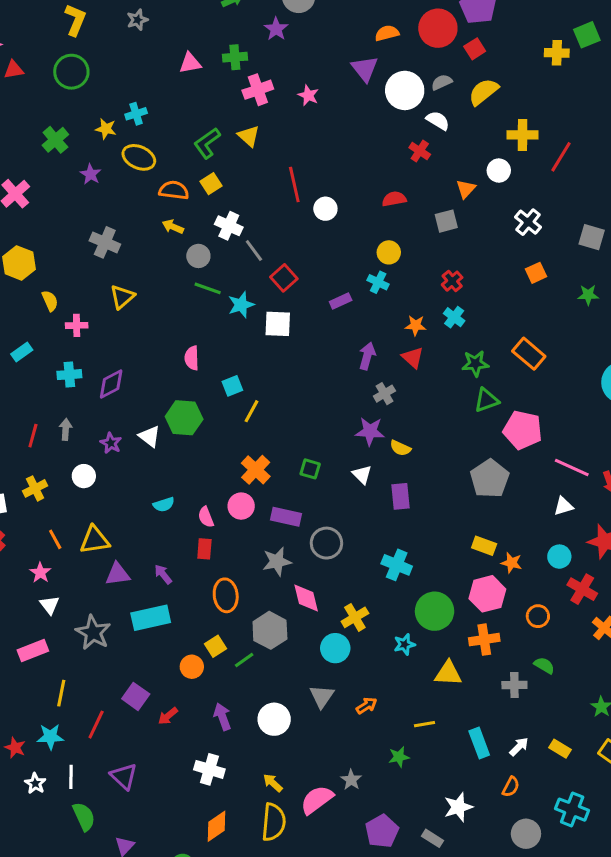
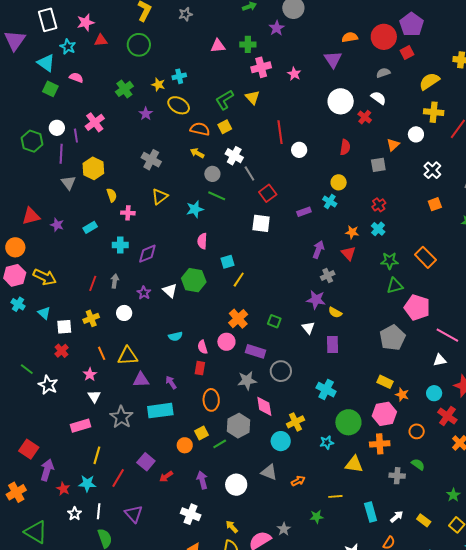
white circle: (405, 90) -> (341, 101), moved
yellow semicircle: (483, 92) -> (429, 81), moved
red semicircle: (394, 199) -> (345, 147), turned 105
cyan star: (241, 305) -> (195, 209), moved
gray triangle: (322, 696) -> (269, 472), turned -48

